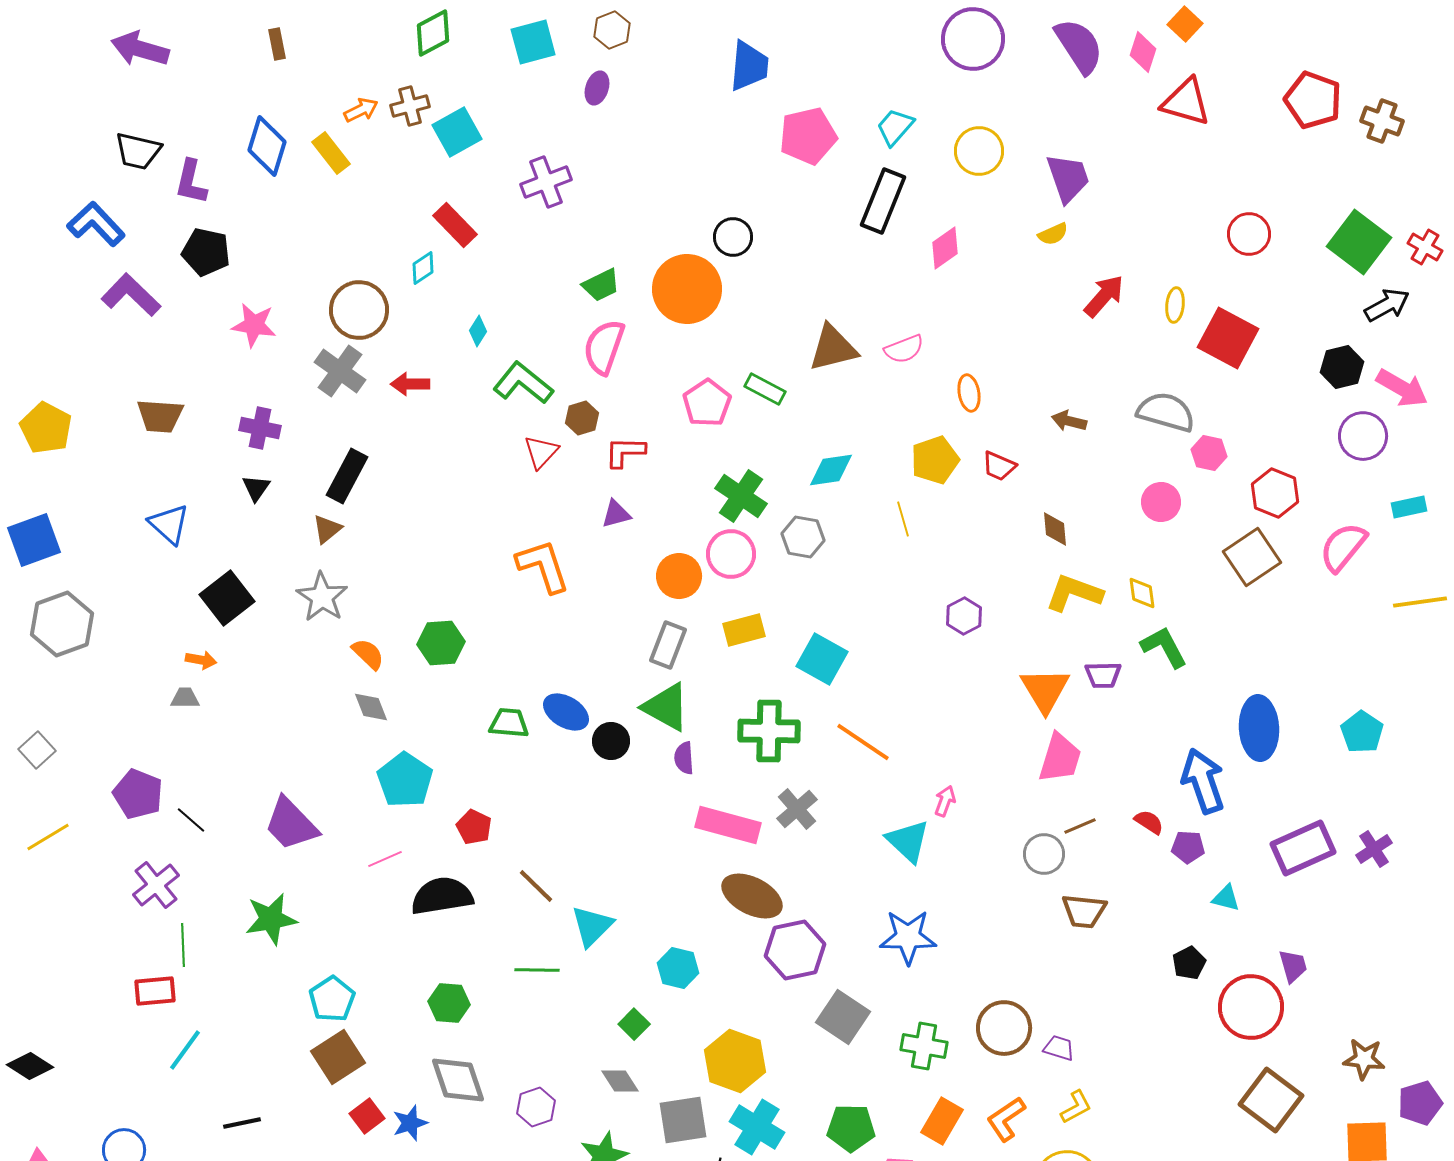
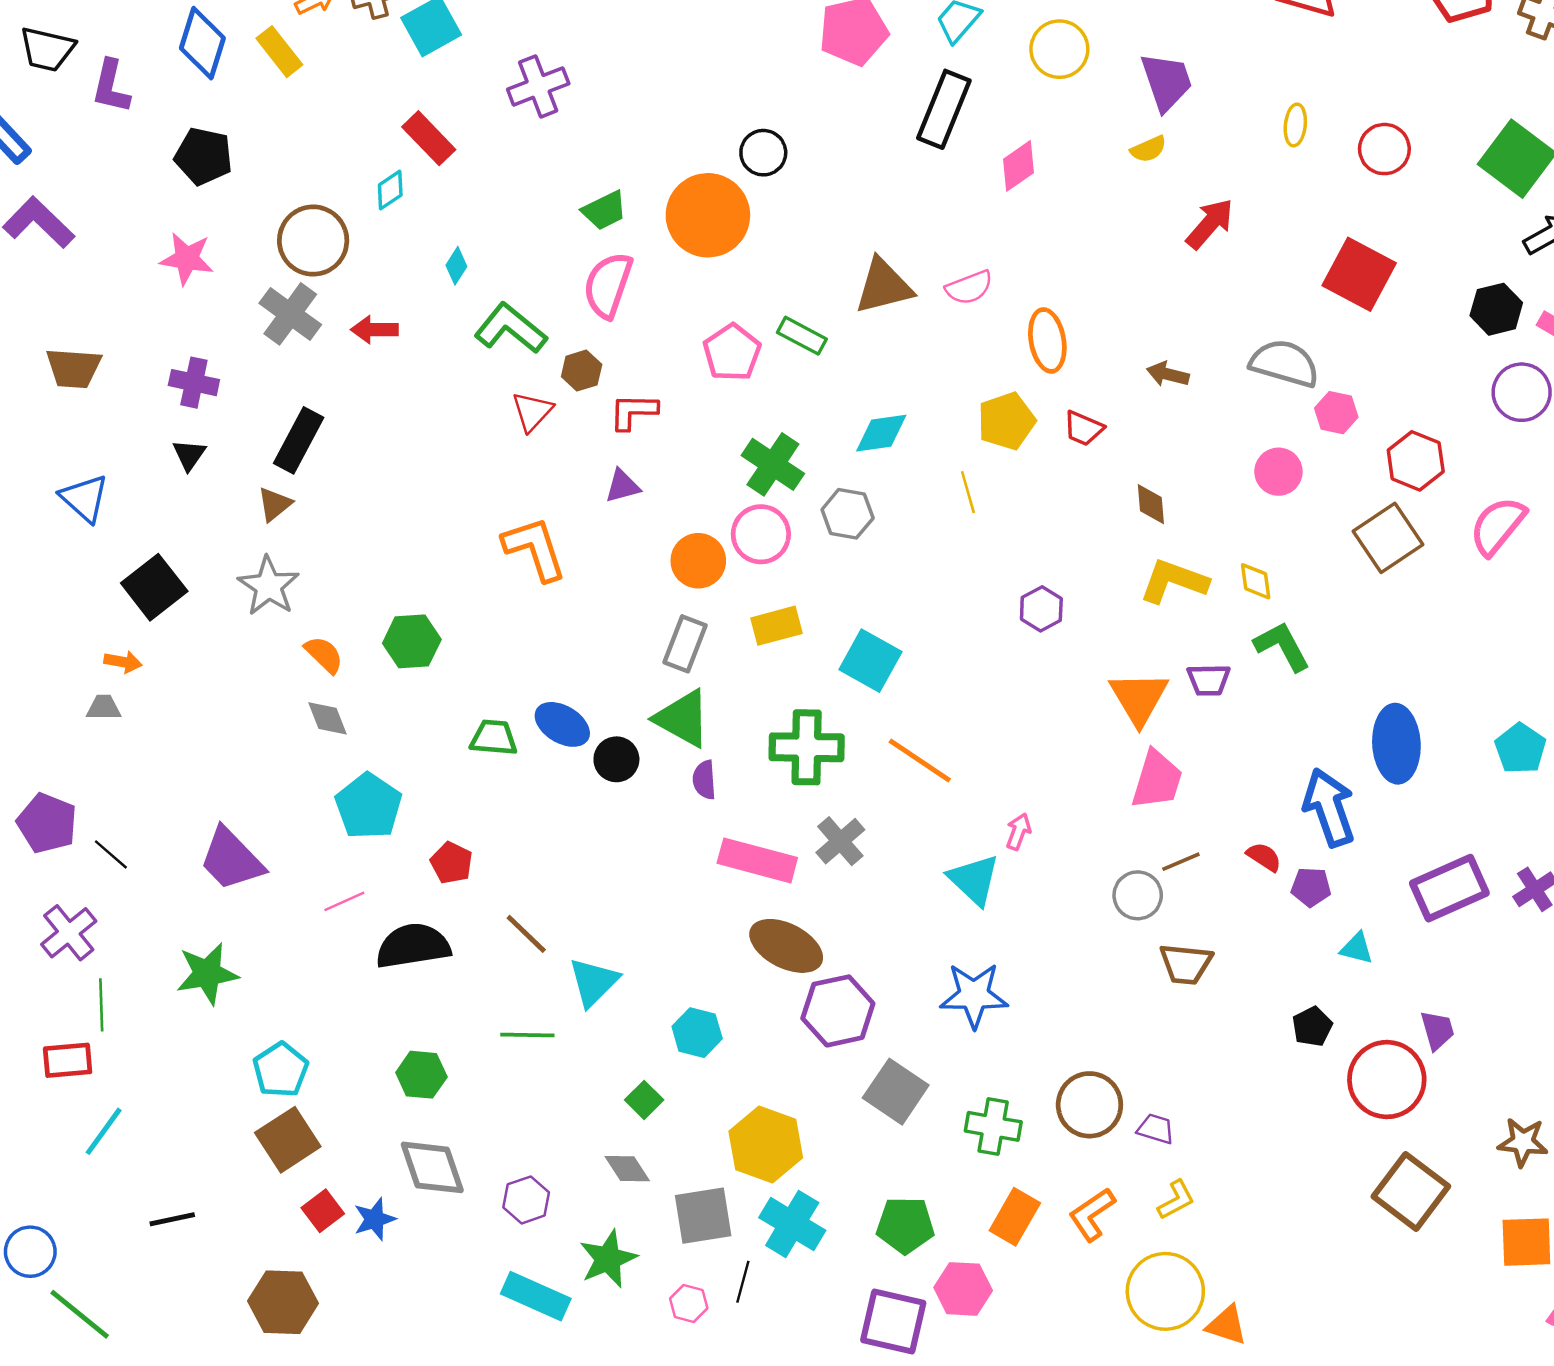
black pentagon: (206, 252) -> (204, 156), moved
yellow ellipse: (1175, 305) -> (1295, 125), moved
orange ellipse: (969, 393) -> (1047, 340), size x1.4

